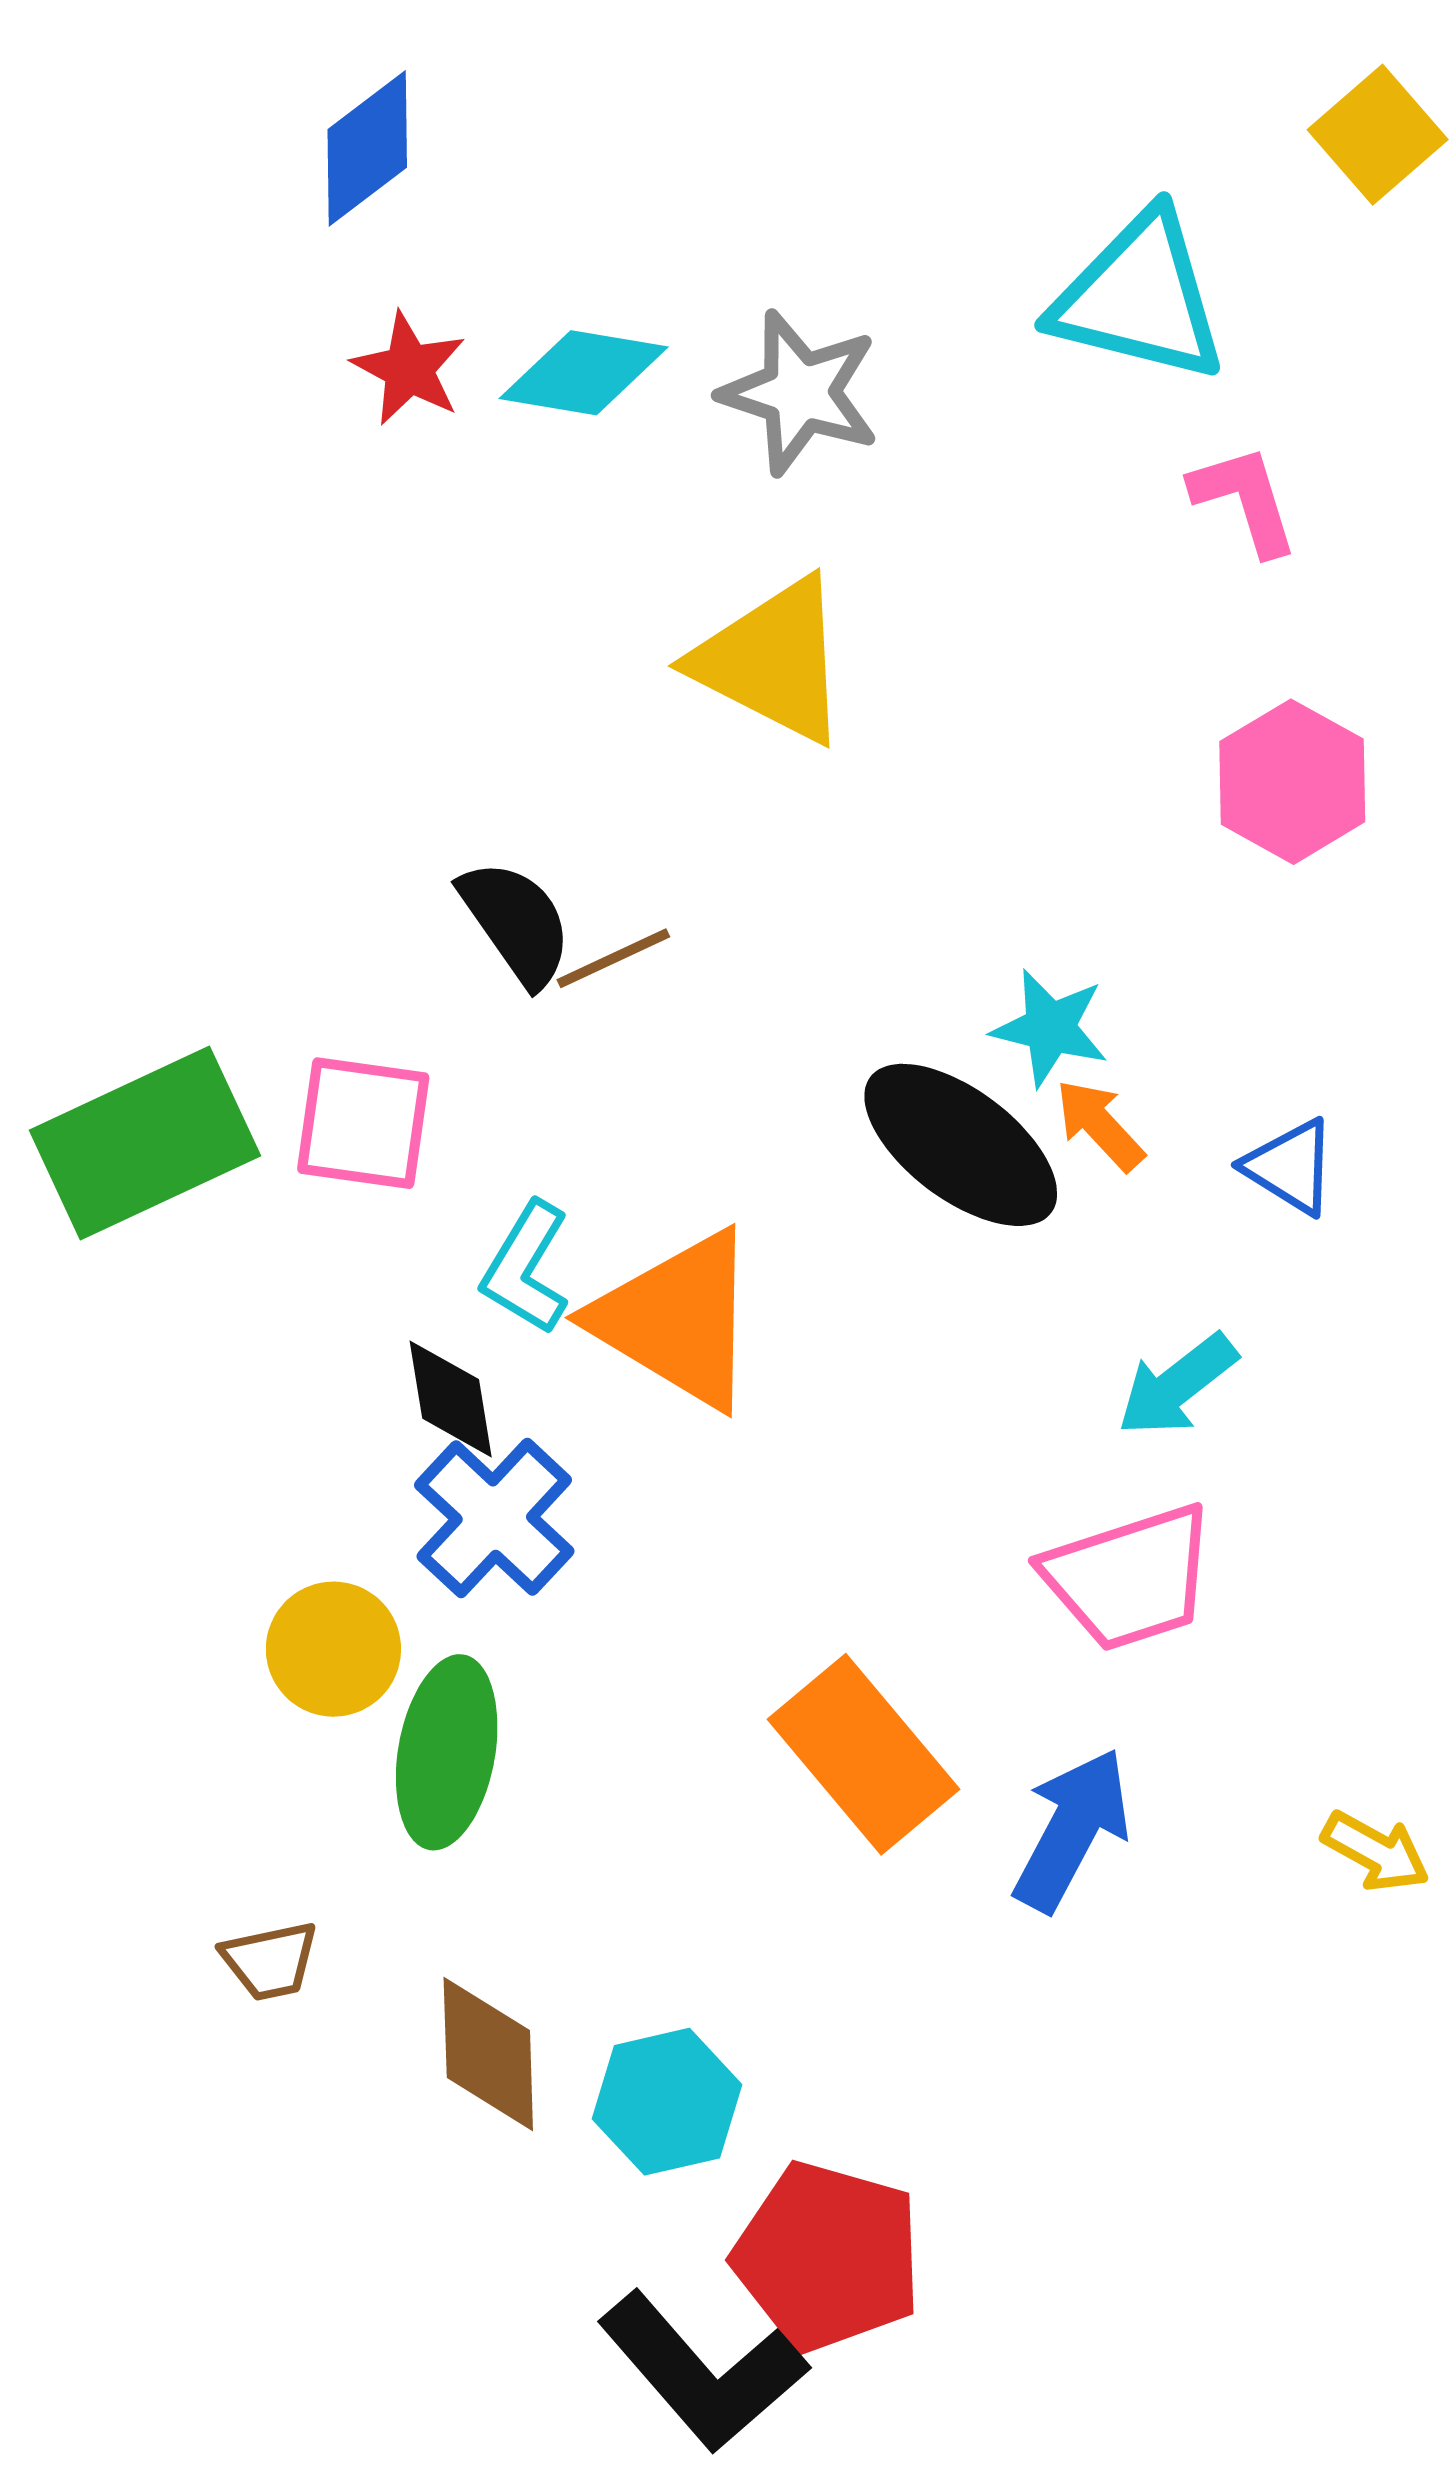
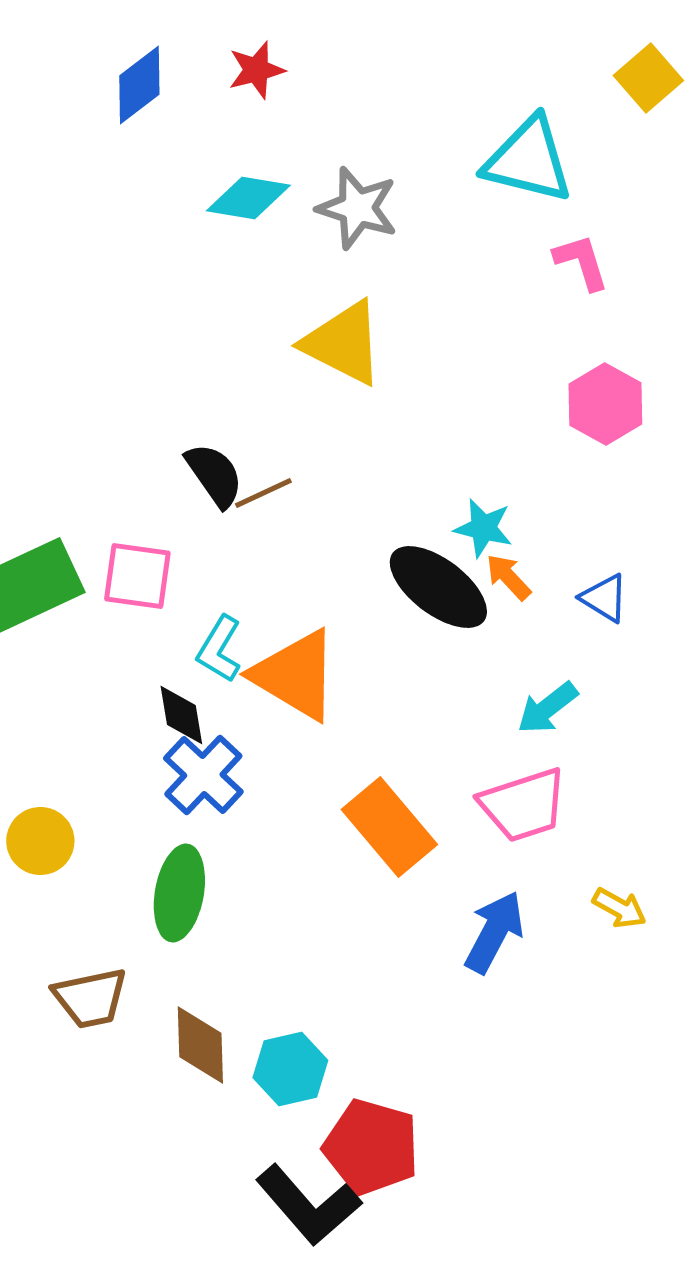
red star: (409, 369) -> (256, 70), moved, turned 30
yellow circle: (333, 1649) -> (40, 841), moved
orange rectangle: (863, 1754) -> (389, 827), moved
yellow arrow: (1376, 1852) -> (619, 908), moved
brown trapezoid: (270, 1961) -> (90, 998), size x1.5

